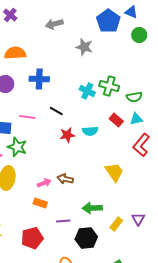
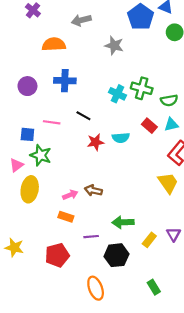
orange semicircle: (15, 53) -> (54, 44), moved
yellow trapezoid: (114, 172) -> (168, 183), moved

